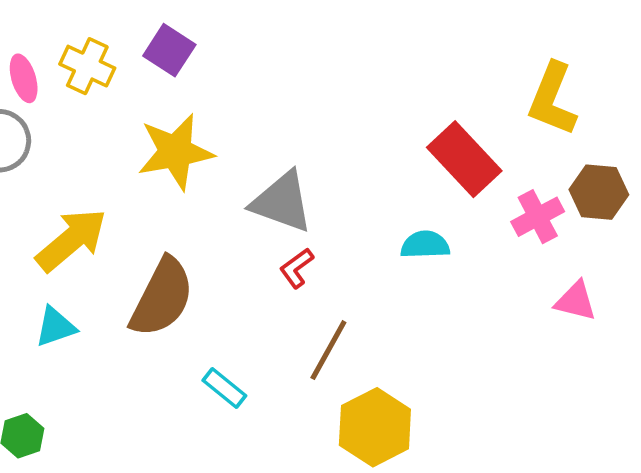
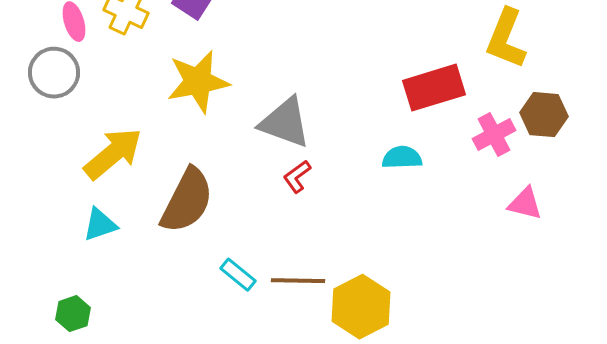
red rectangle: (464, 159) -> (434, 88), turned -64
brown line: (328, 350) -> (298, 281), moved, turned 62

